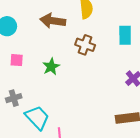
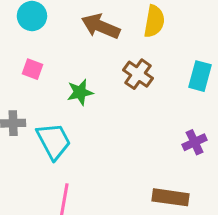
cyan trapezoid: (37, 118) -> (54, 141), moved

